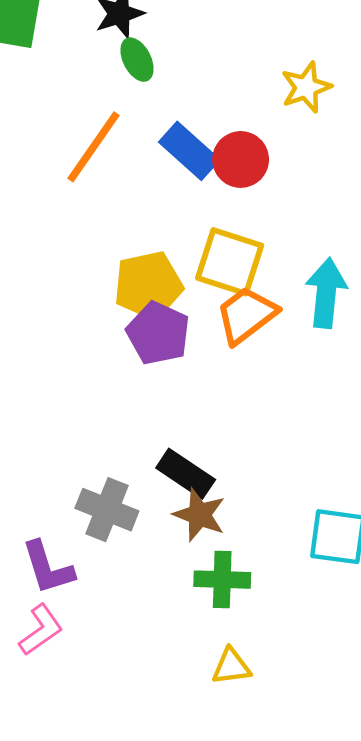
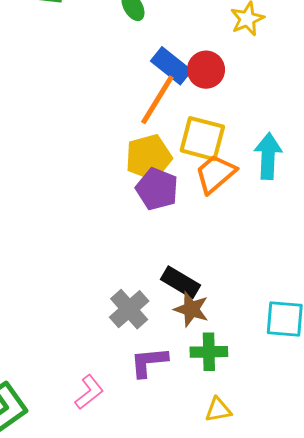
orange line: (93, 147) -> (157, 100), moved
gray cross: (107, 510) -> (129, 309), turned 30
purple L-shape: (48, 568) -> (149, 362), moved, turned 105

